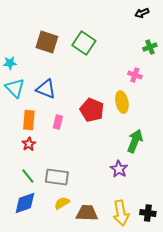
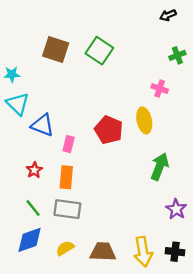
blue triangle: (46, 89) -> (43, 125), moved
orange rectangle: (29, 120) -> (66, 177), moved
purple star: (119, 169) -> (176, 209), moved
yellow semicircle: (62, 203) -> (65, 248), moved

